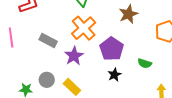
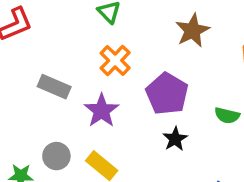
orange cross: (84, 28) -> (115, 60), size x0.7

